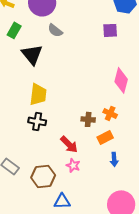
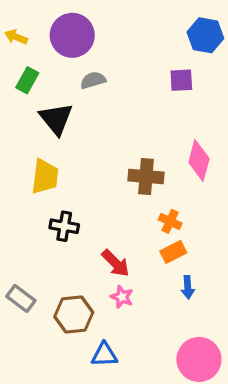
gray semicircle: (55, 30) -> (93, 80), turned 126
yellow trapezoid: (38, 94) -> (45, 177), moved
orange cross: (110, 113) -> (170, 221), moved
brown cross: (88, 119) -> (146, 177), moved, size x1.5

